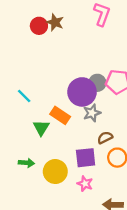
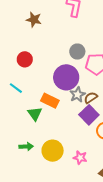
red circle: (39, 26) -> (25, 59), moved
gray circle: (97, 83) -> (77, 52), moved
brown semicircle: (105, 138) -> (91, 98), moved
purple square: (86, 158) -> (89, 115), moved, turned -30

